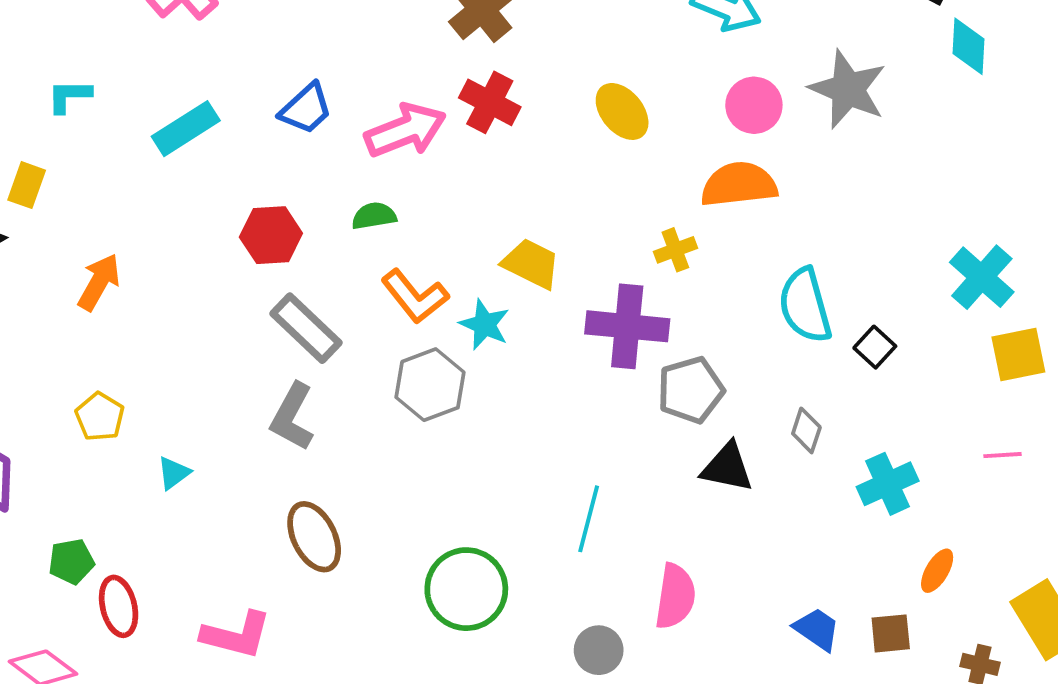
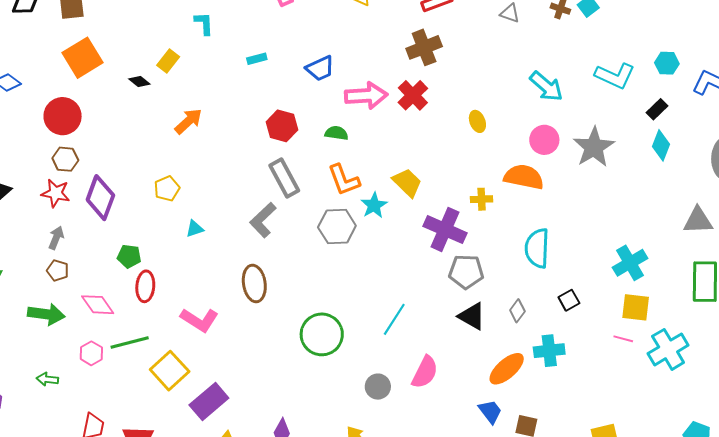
cyan L-shape: (69, 96) -> (204, 23), turned 70
yellow ellipse: (622, 111) -> (477, 121), size x0.7
cyan rectangle: (186, 129) -> (257, 59), size x0.6
black square: (875, 347) -> (569, 300), moved
pink line: (1003, 455) -> (623, 339), moved
orange ellipse: (937, 571) -> (507, 369), moved, size x1.6

